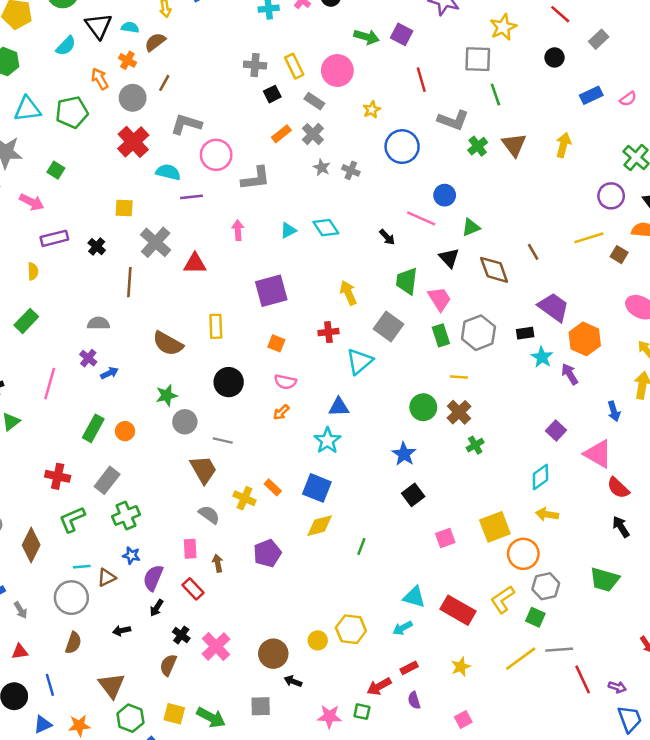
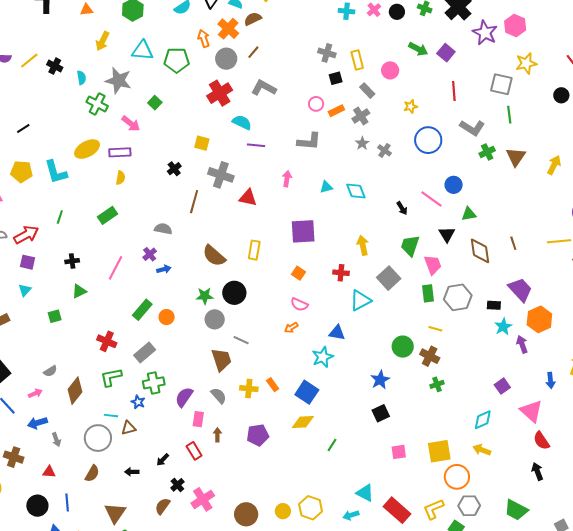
orange cross: (127, 60) -> (228, 29), size x1.5
pink circle: (337, 71) -> (390, 70), size x0.7
pink circle: (216, 155) -> (316, 104), moved, size x0.6
purple rectangle: (54, 238) -> (120, 152), moved
gray cross: (156, 242) -> (221, 175), turned -35
black circle: (229, 382) -> (234, 293), moved
brown cross: (459, 412) -> (430, 356), turned -30
yellow cross: (245, 498) -> (249, 389), turned -30
blue star: (131, 555) -> (138, 402), moved
purple semicircle: (153, 578) -> (184, 397), moved

